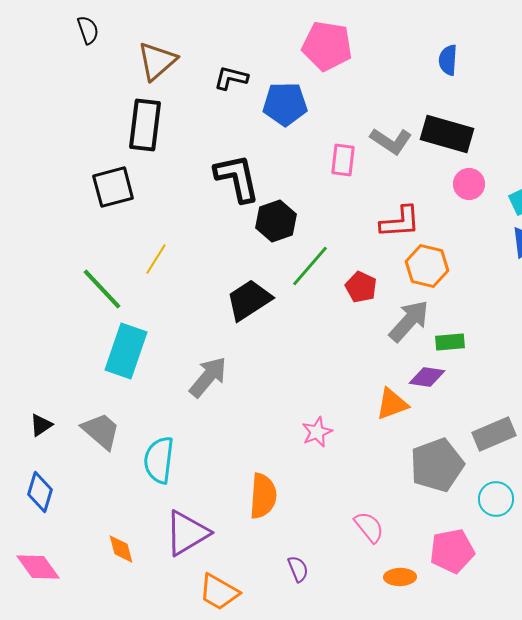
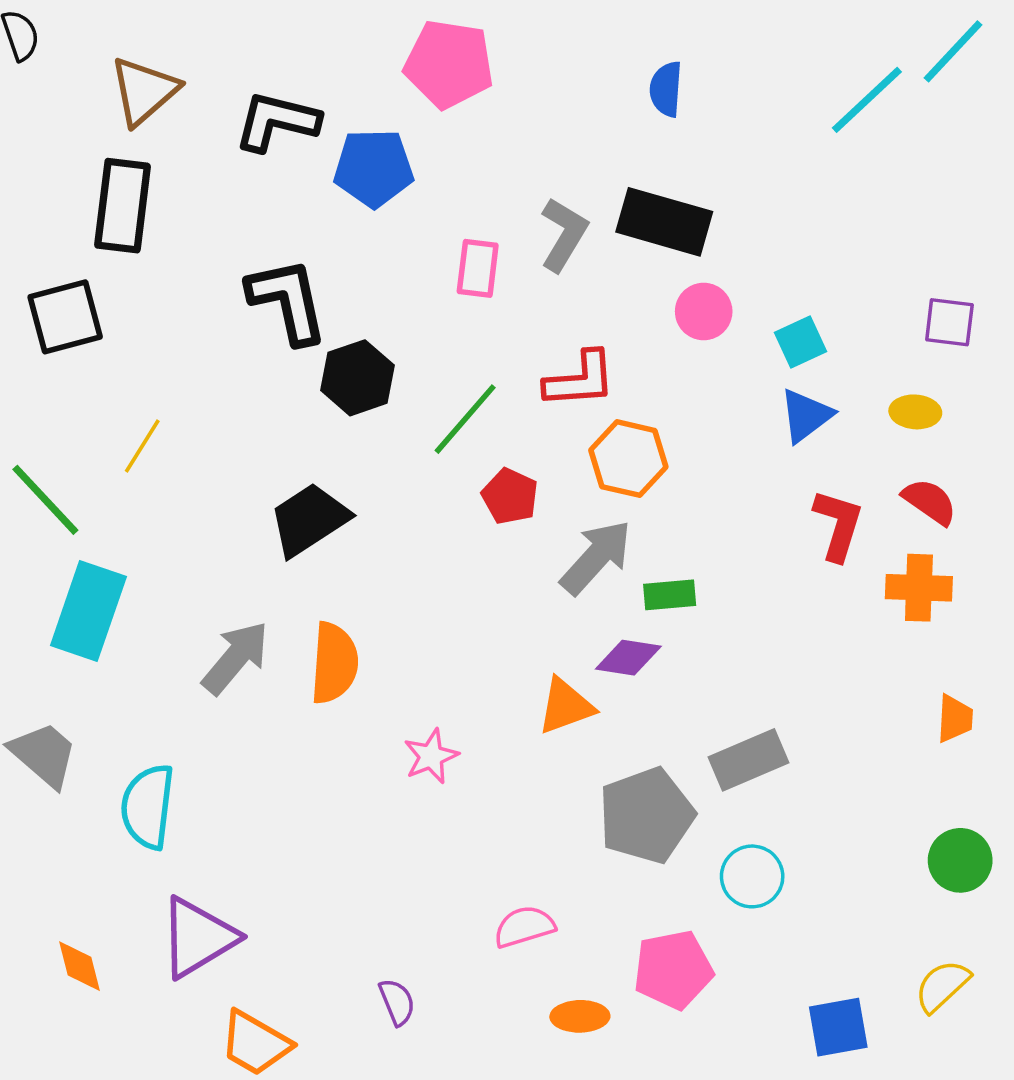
black L-shape: (231, 78) -> (277, 121), size x1.4
gray L-shape: (391, 141) -> (564, 234), turned -93
green line: (310, 266) -> (465, 419), moved
orange semicircle: (263, 496) -> (334, 663), moved
pink semicircle: (369, 527) -> (524, 927), turned -68

